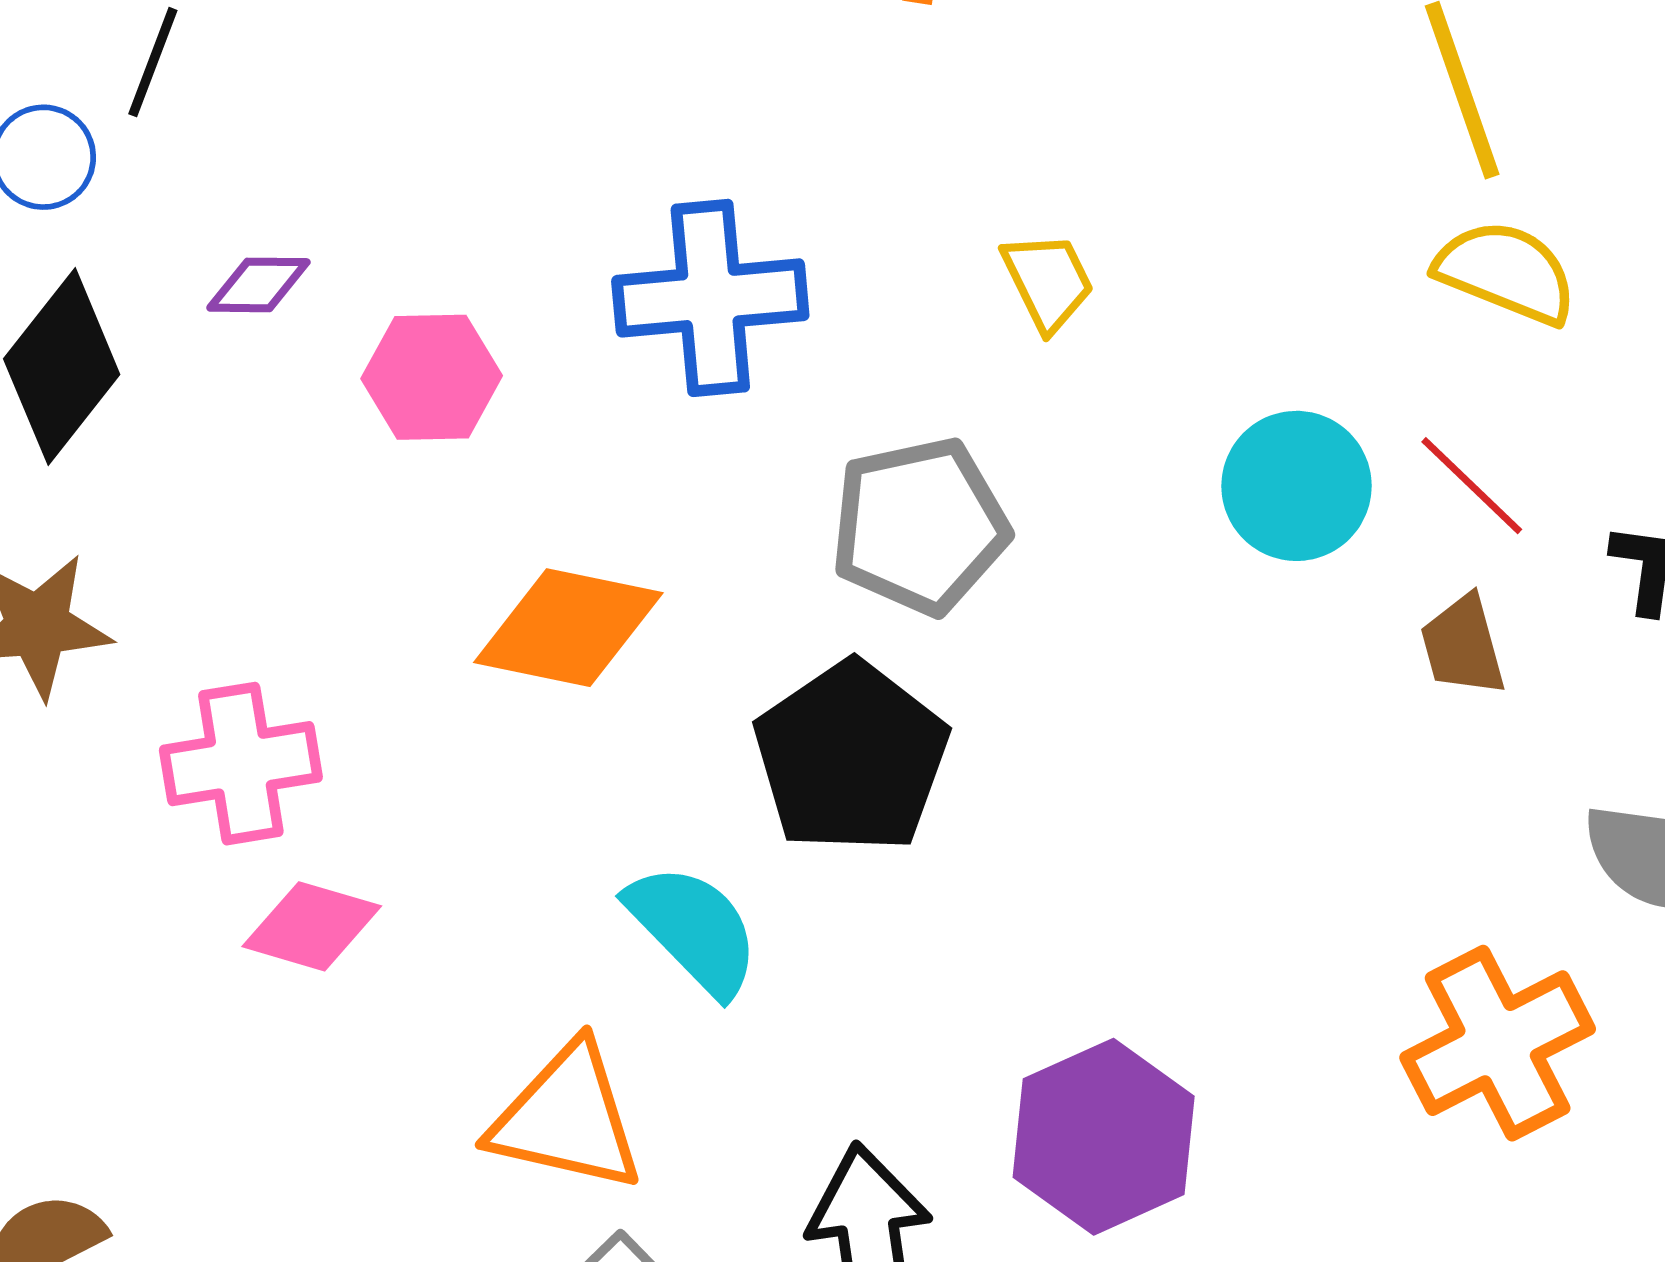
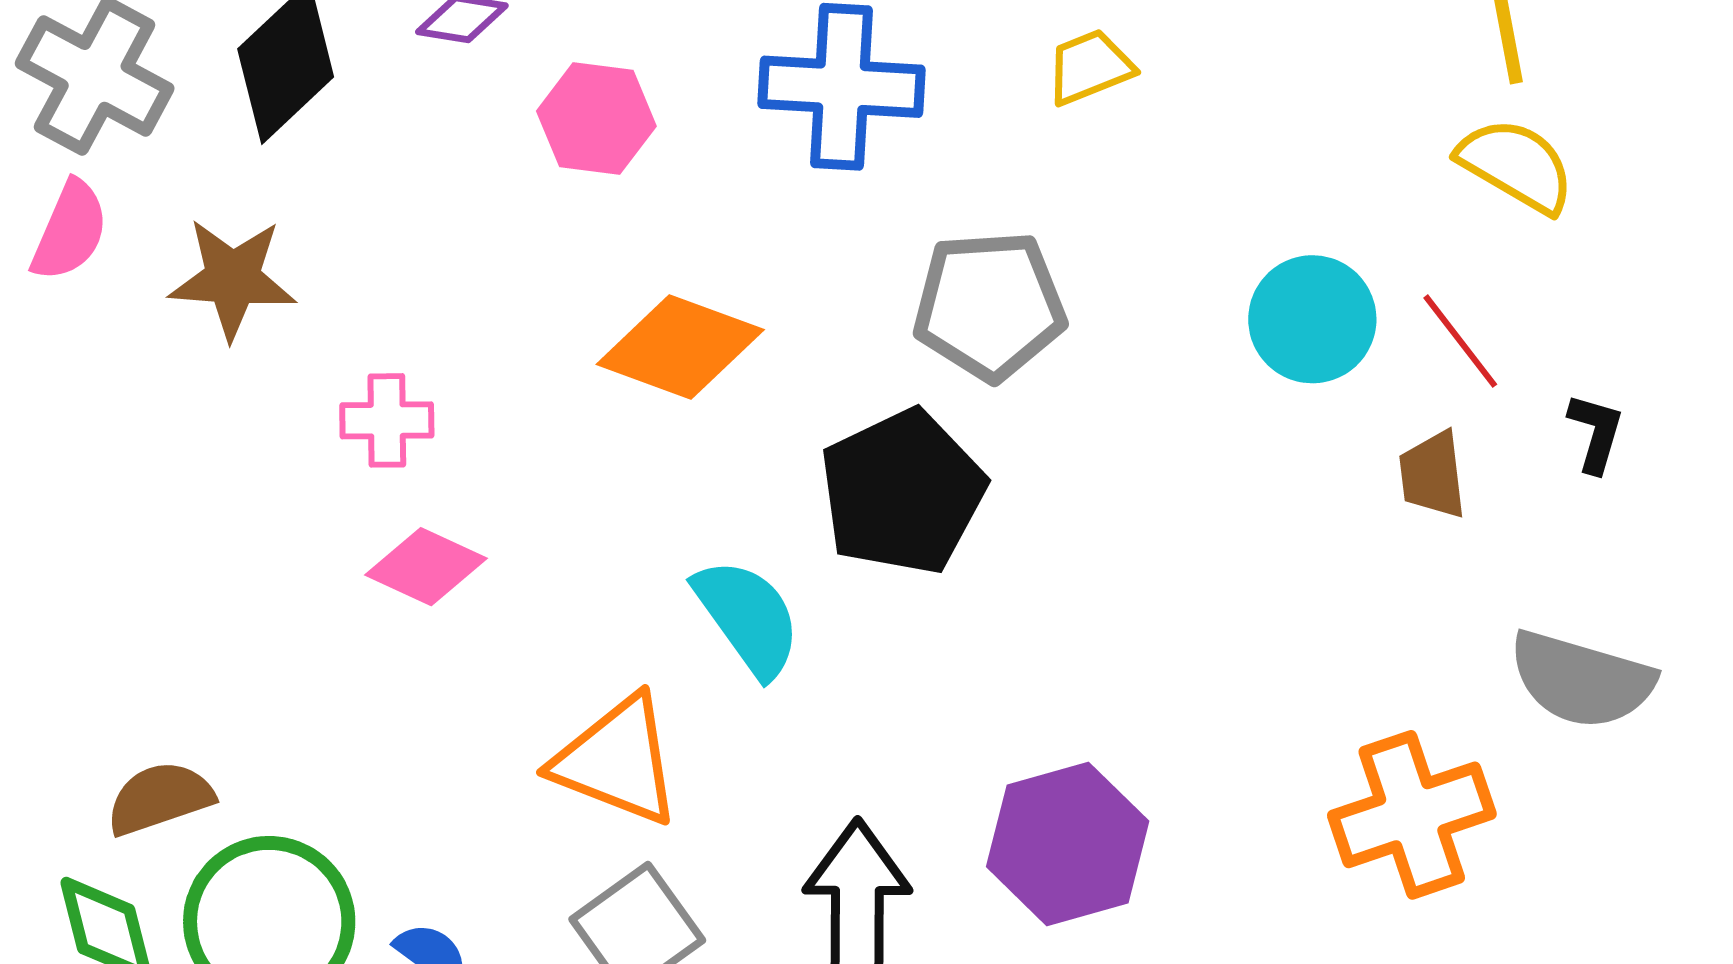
yellow trapezoid: (1048, 281) -> (1090, 67), moved, turned -94
pink cross: (241, 764) -> (387, 420), size x0.7

